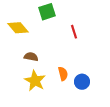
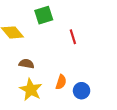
orange semicircle: (63, 74) -> (61, 82), turned 32

